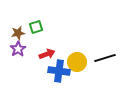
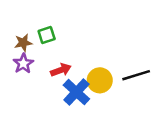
blue cross: (59, 71) -> (76, 92), turned 35

